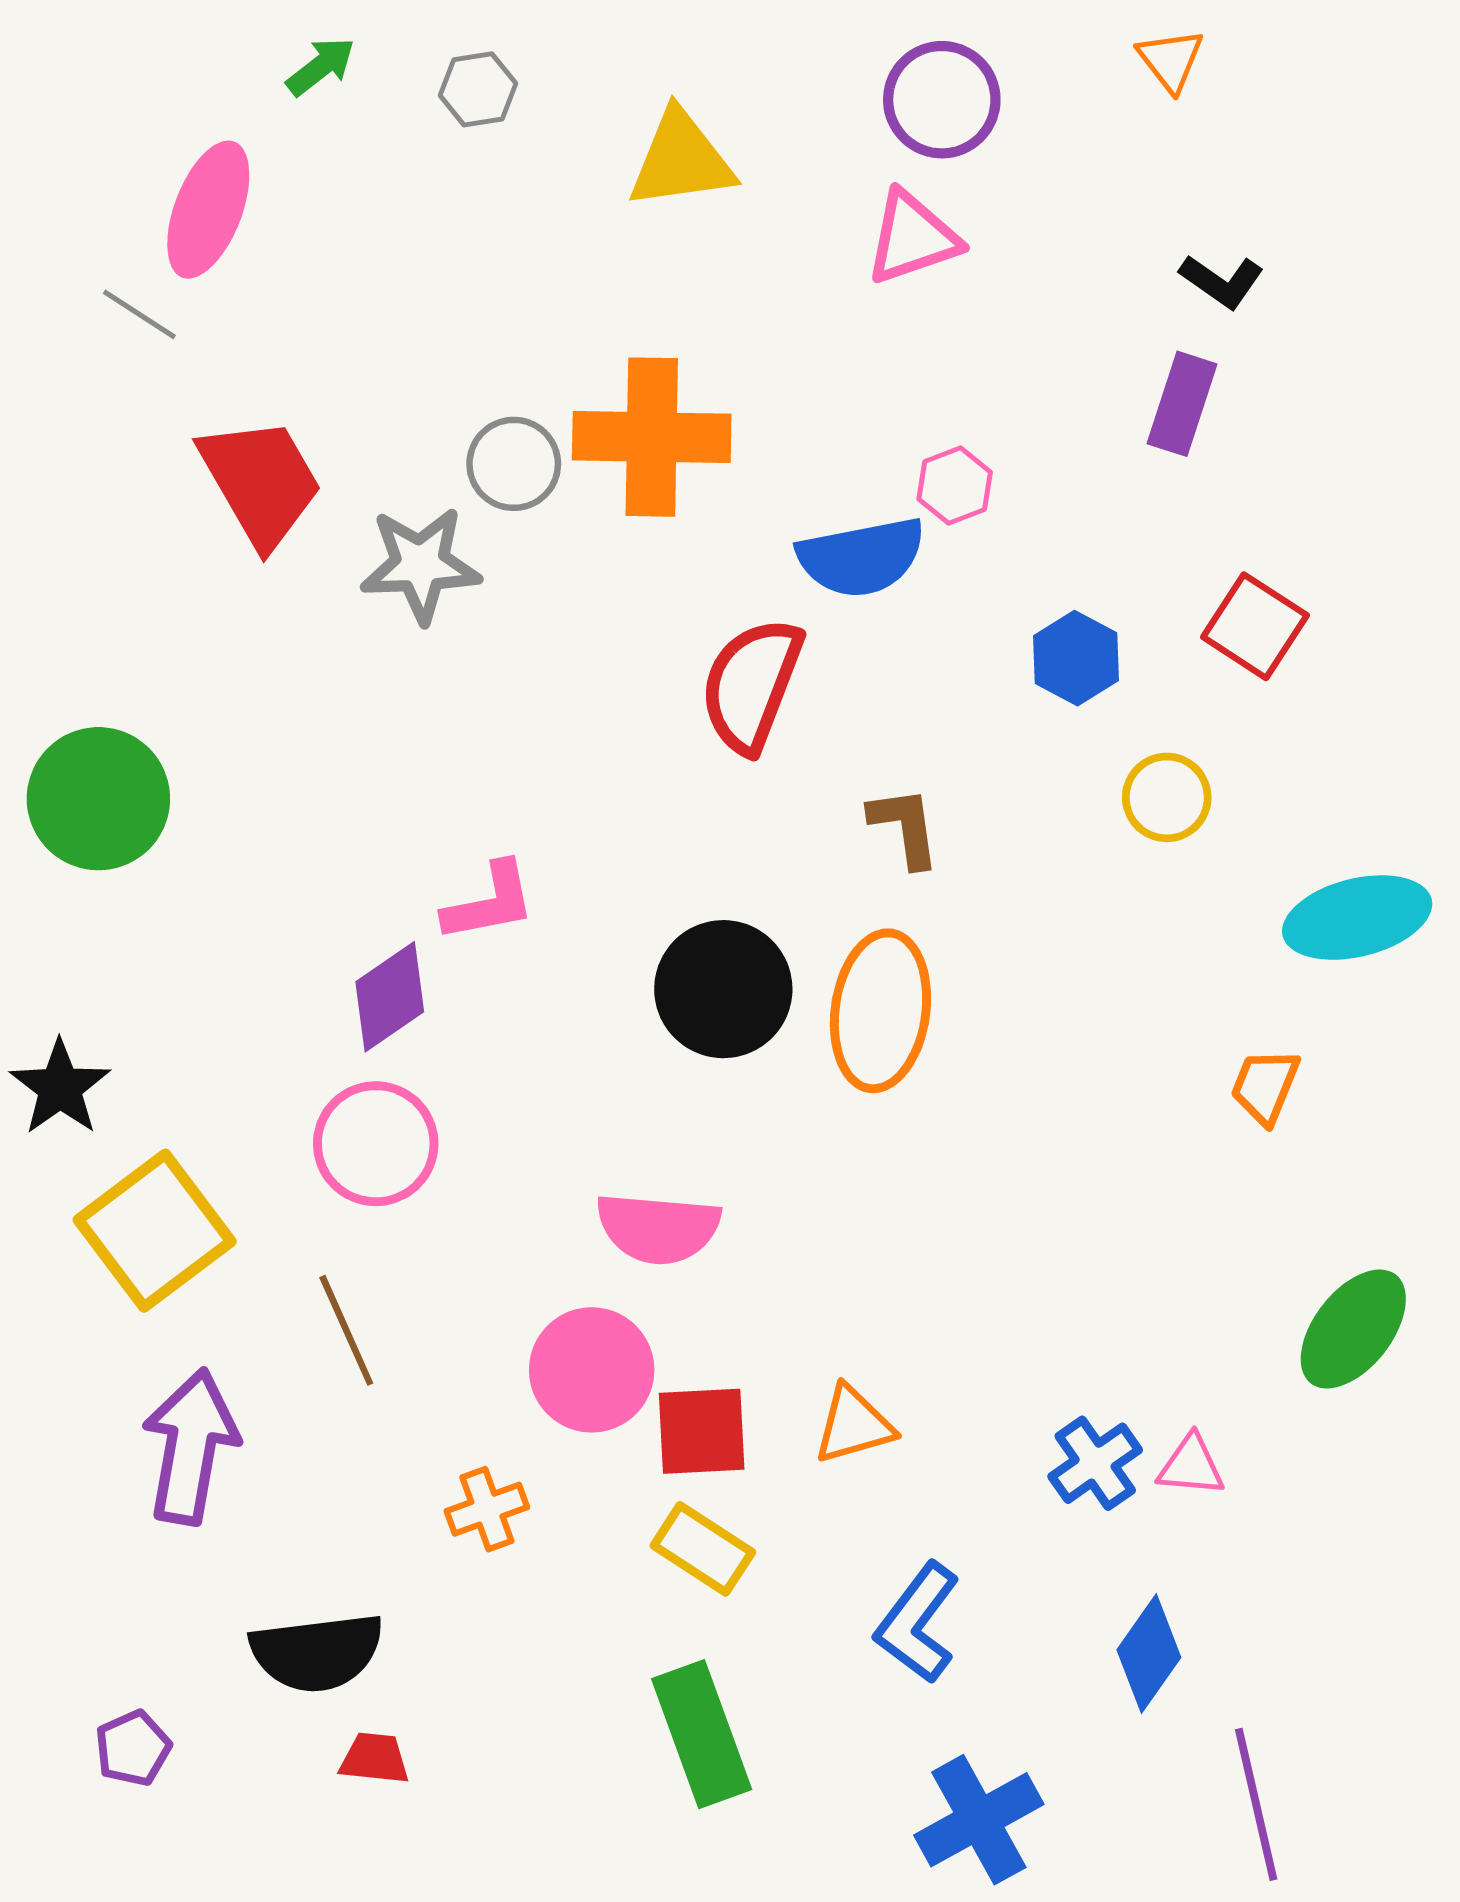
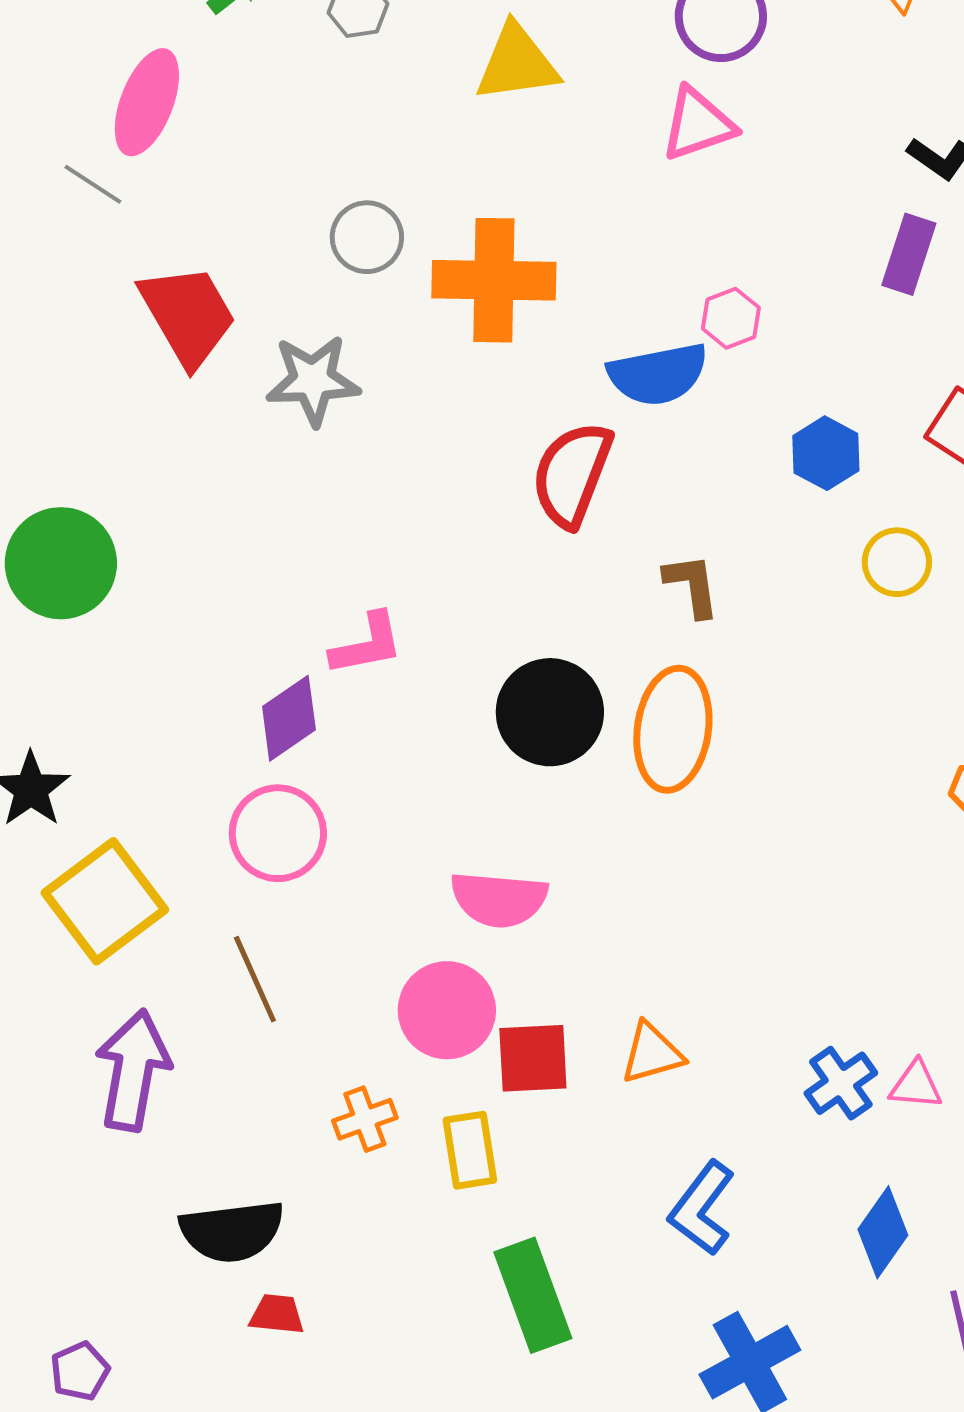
gray circle: (514, 464) -> (367, 237), moved
yellow rectangle: (703, 1549) -> (470, 1150), moved, turned 48
purple pentagon: (133, 1748) -> (80, 1371), moved

